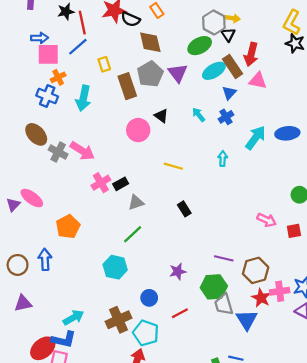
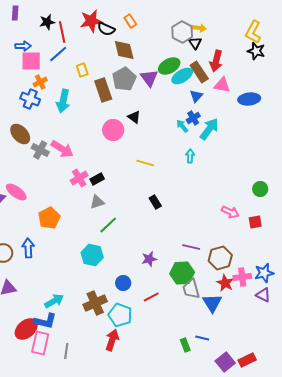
green ellipse: (200, 46) -> (169, 66), moved
cyan arrow: (199, 115) -> (182, 126), moved
blue ellipse: (287, 133) -> (249, 99), moved
cyan arrow: (256, 138) -> (209, 129), moved
gray triangle: (136, 202) -> (97, 202), moved

